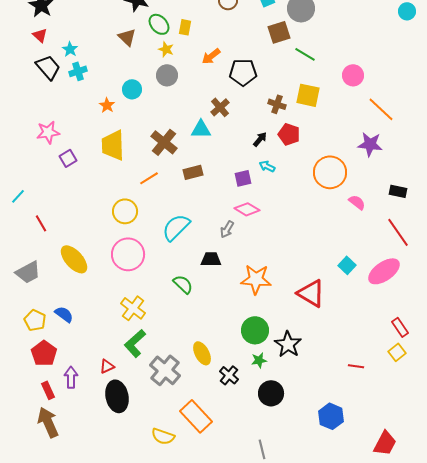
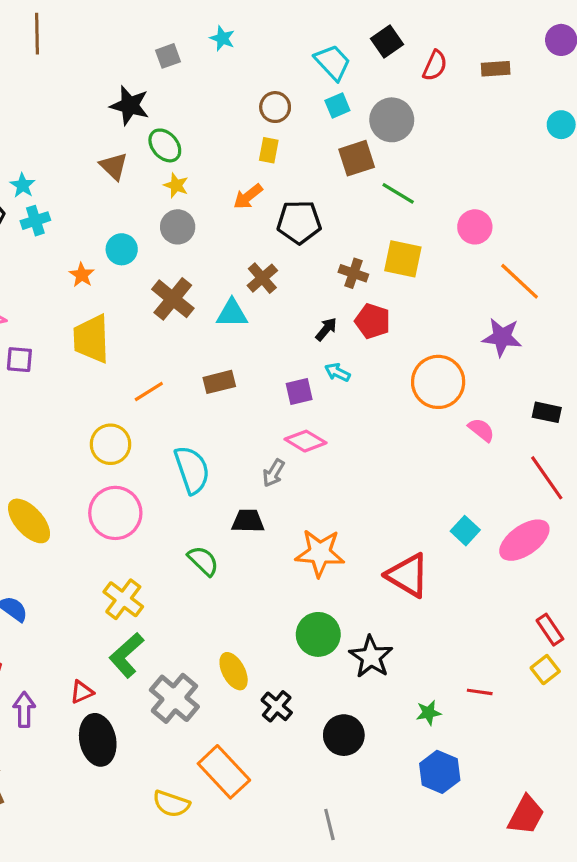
yellow rectangle: (185, 27) -> (269, 150), moved
brown cross: (164, 142) -> (173, 299), moved
purple square: (68, 158) -> (19, 360), turned 36
cyan semicircle: (176, 227) -> (192, 470), turned 116
green star: (259, 360) -> (429, 713), moved

